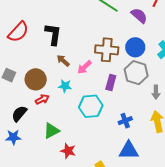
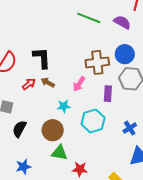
brown arrow: (63, 61) -> (48, 82), moved
brown circle: (36, 79) -> (53, 130), moved
red arrow: (42, 99) -> (29, 84), moved
black semicircle: (19, 114) -> (19, 129), moved
green triangle: (51, 131) -> (59, 153), turned 48

